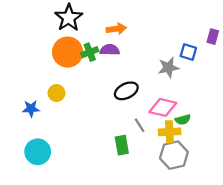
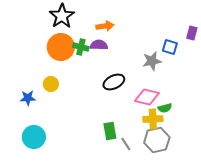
green cross: (90, 52) -> (81, 47), turned 35
gray line: (140, 125) -> (126, 144), moved

